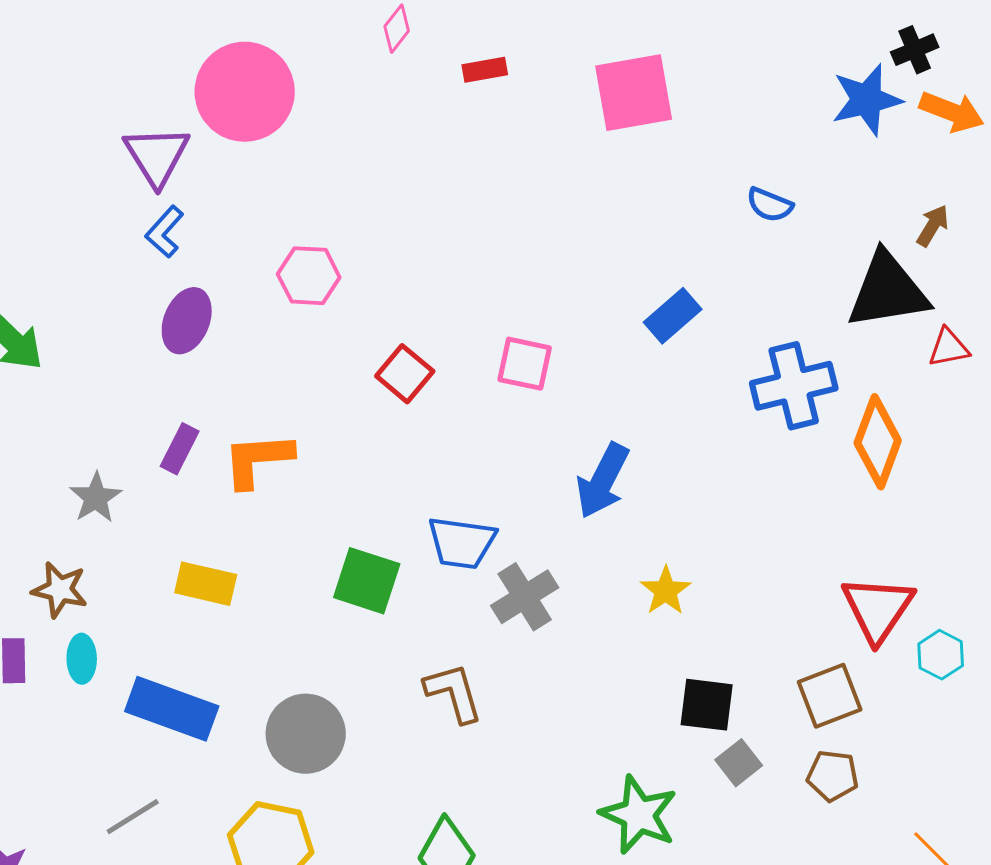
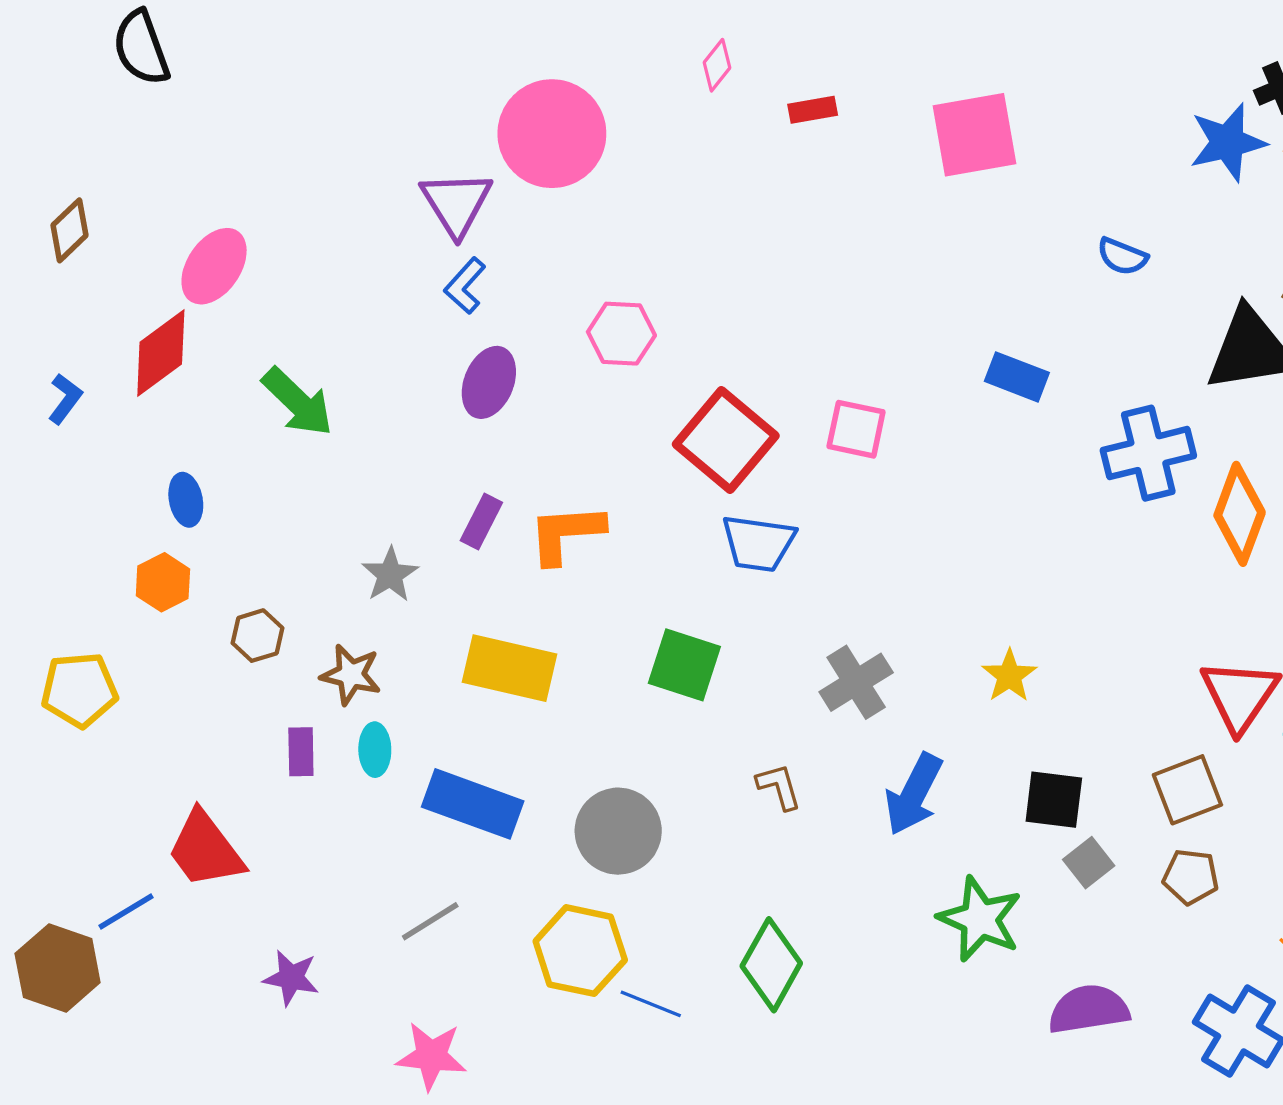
blue rectangle: (673, 316) -> (1017, 377), turned 62
red square: (405, 374) -> (726, 440), size x1.6
blue arrow: (603, 481) -> (914, 794), moved
blue trapezoid: (462, 543) -> (758, 543), moved
yellow rectangle: (206, 584) -> (510, 668), size x1.4
brown L-shape: (454, 693) -> (779, 787), size x0.7

